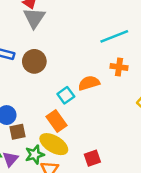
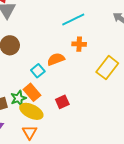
green star: (35, 155) -> (18, 98), moved
red square: (92, 158) -> (62, 102), moved

